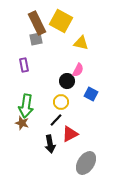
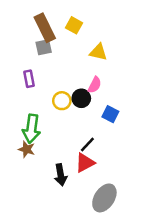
yellow square: (61, 21) -> (74, 25), size x0.6
yellow circle: (61, 102) -> (62, 101), moved
black line: (56, 120) -> (87, 144), moved

